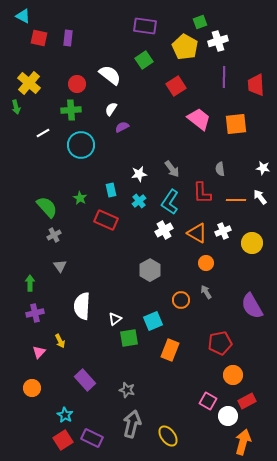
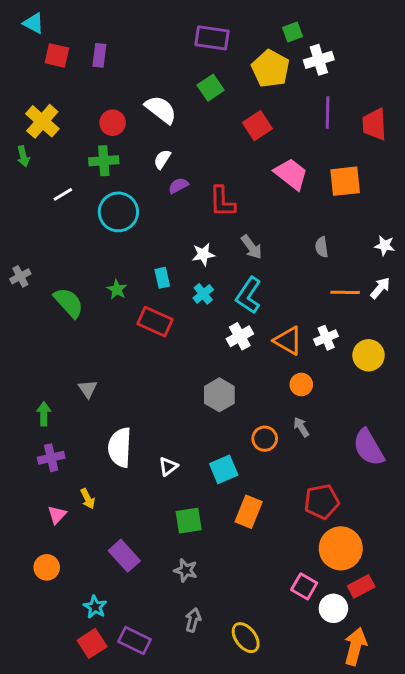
red L-shape: (202, 193) -> (222, 202), moved
white arrow: (260, 197) -> (380, 288), turned 77
gray cross: (54, 235) -> (20, 276), moved
green square: (129, 338) -> (189, 521), moved
orange circle: (233, 375) -> (341, 548), size x1.5
gray arrow: (132, 424) -> (193, 620), size x0.6

